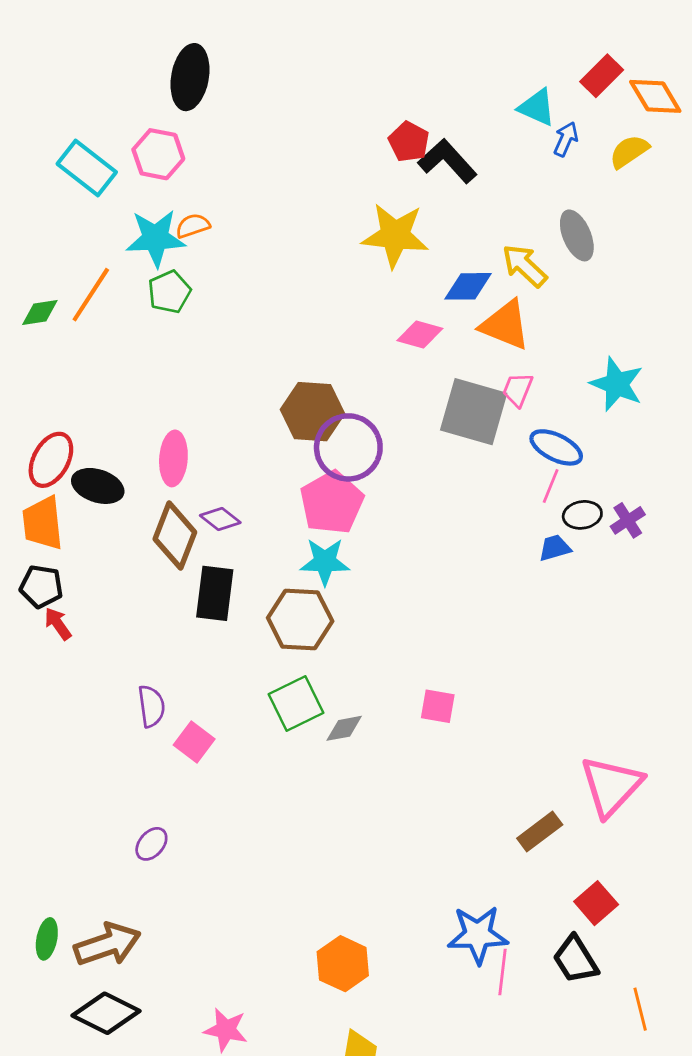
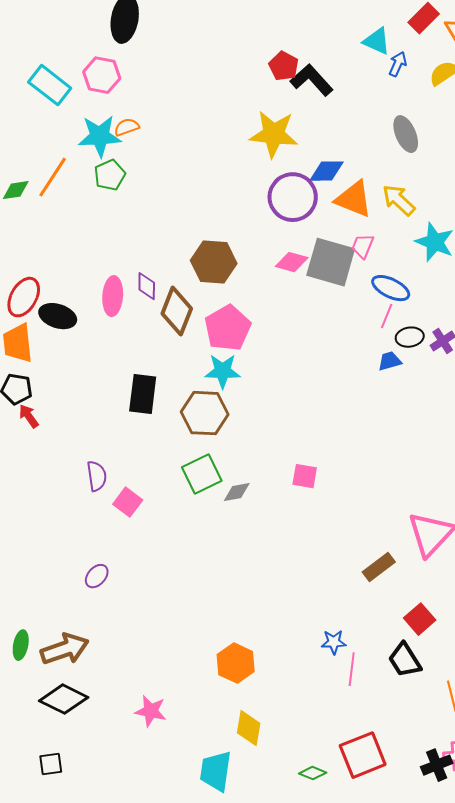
yellow arrow: (525, 266) -> (399, 200), moved
pink diamond: (420, 335) -> (292, 262), moved
purple circle: (348, 447) -> (293, 197), moved
purple diamond: (220, 519) -> (147, 286), moved, turned 52
brown diamond: (175, 536) -> (177, 311), moved
blue star: (478, 935) -> (334, 642), size x0.6

